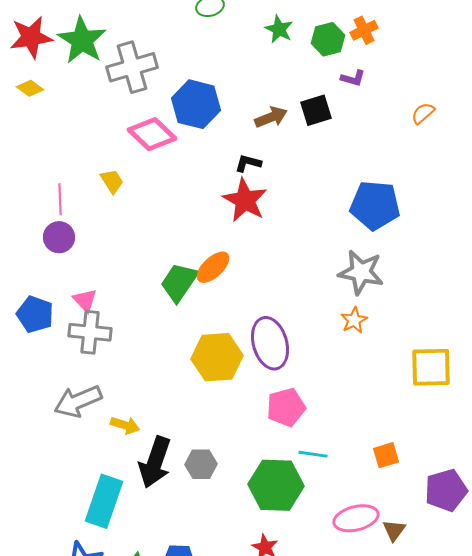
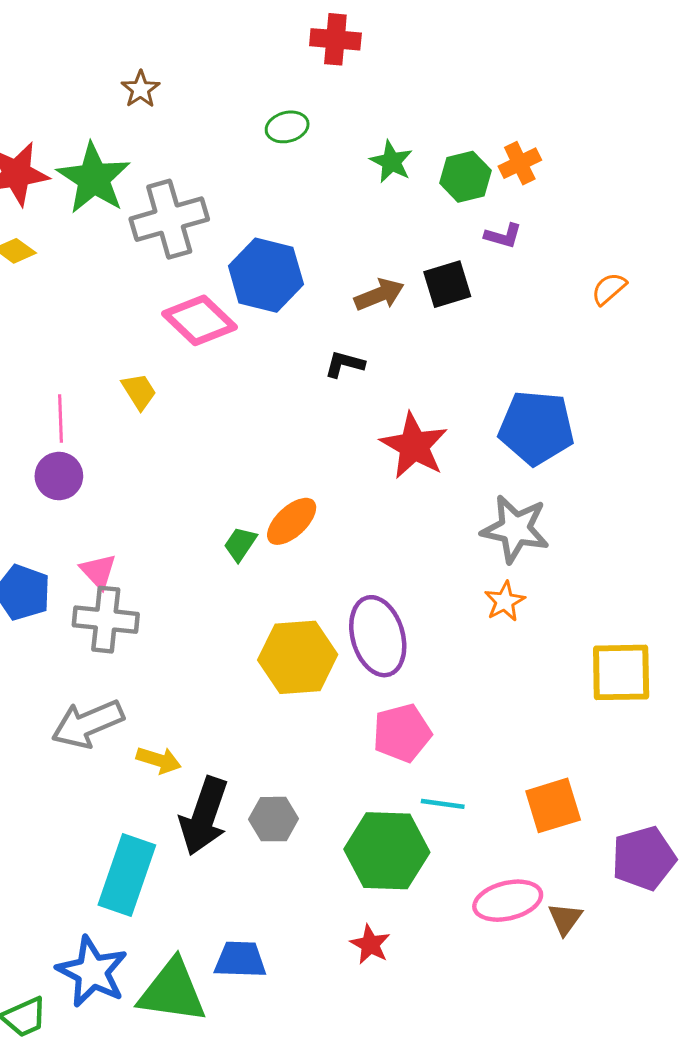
red star: (245, 200) -> (414, 446), moved
green trapezoid: (179, 282) -> (240, 544), size x0.6
orange square: (386, 455) -> (553, 805), size x1.4

